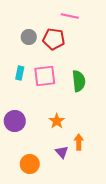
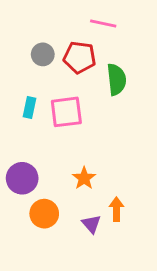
green semicircle: (79, 81) -> (116, 79), moved
orange circle: (30, 164) -> (44, 214), moved

